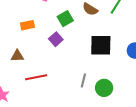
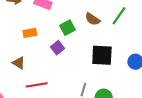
brown triangle: (17, 56) -> (19, 63), turned 32

